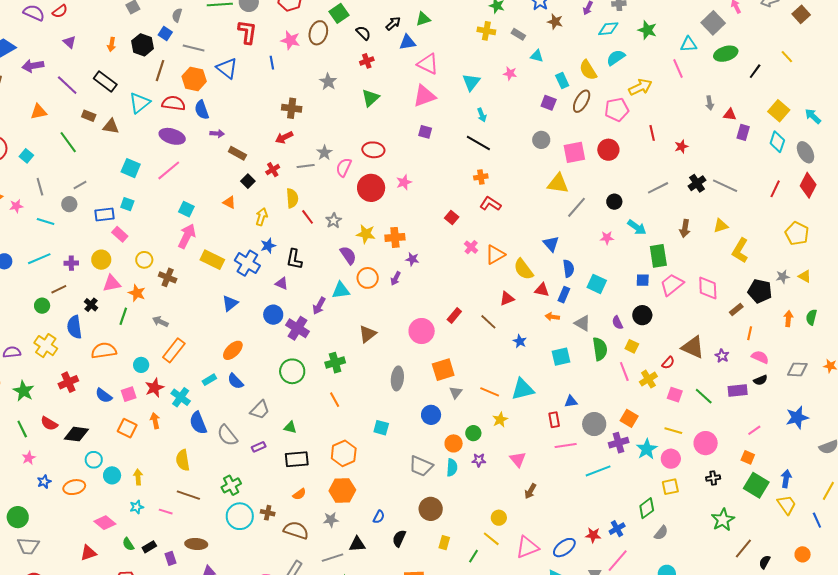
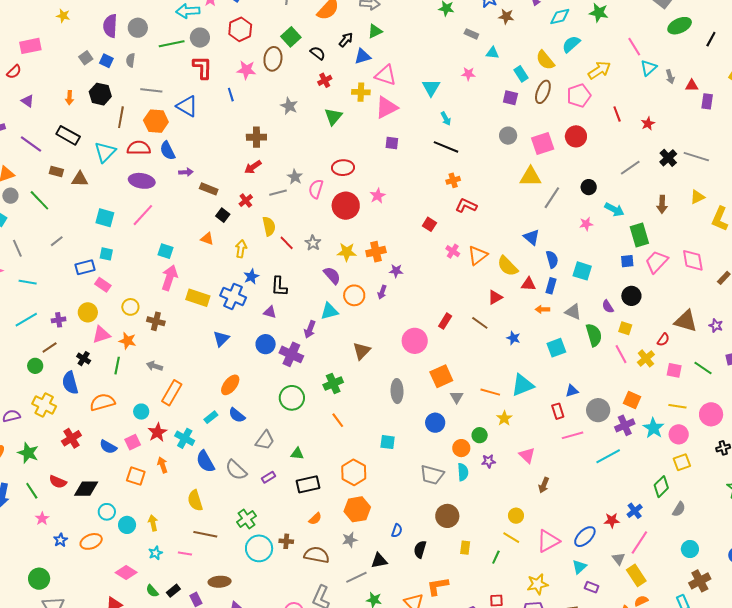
yellow cross: (486, 31) -> (361, 92), moved
blue square: (165, 33) -> (106, 61), moved
cyan triangle: (689, 44) -> (649, 68), moved, turned -30
gray circle: (69, 204) -> (10, 196), moved

